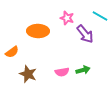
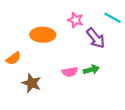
green arrow: (83, 70) -> (91, 70), moved
pink semicircle: (62, 72) -> (70, 72), moved

